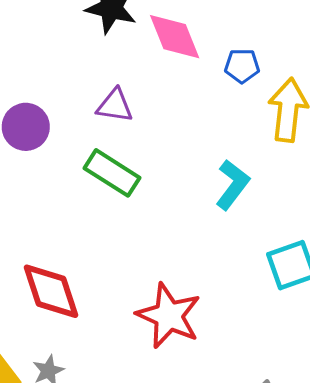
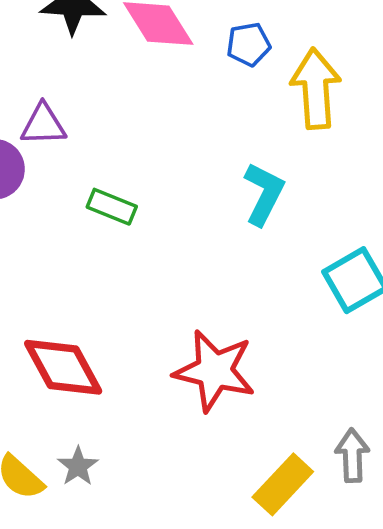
purple triangle: (115, 106) -> (43, 125), moved
green rectangle: (112, 173) -> (112, 207), size x0.7

